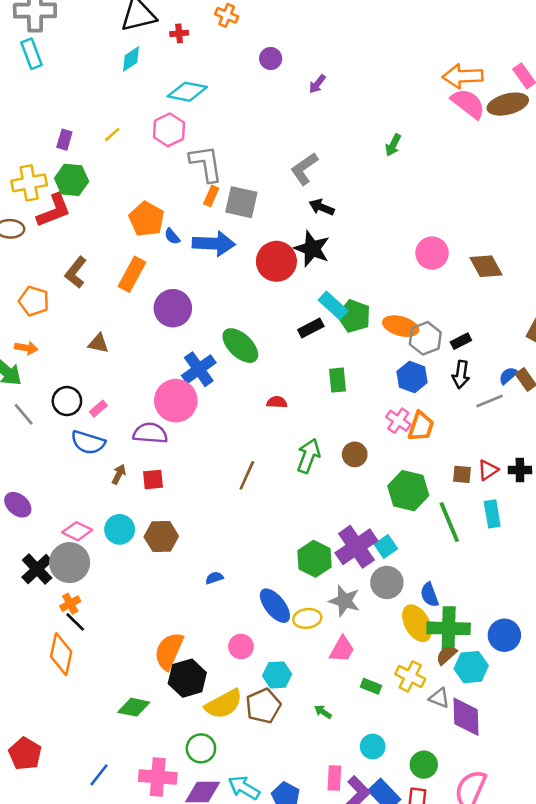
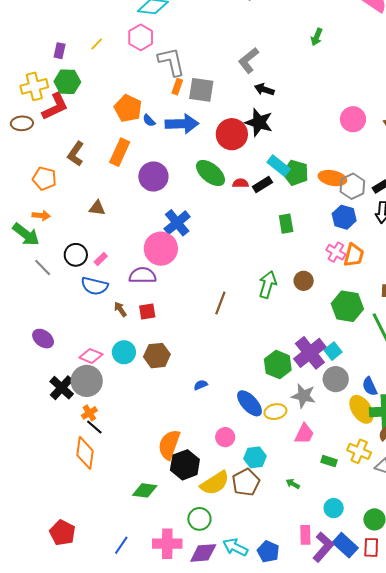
green ellipse: (240, 346) -> (211, 173), moved
red semicircle: (277, 402) -> (240, 183), moved
brown arrow: (119, 474) -> (120, 309), turned -56

